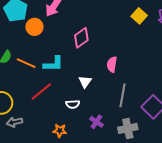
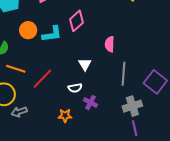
orange circle: (34, 27) -> (28, 30), moved
orange line: (26, 63) -> (16, 69), moved
cyan L-shape: (53, 64) -> (52, 34), moved
purple cross: (96, 122) -> (91, 102), moved

